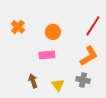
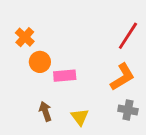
orange circle: (53, 32) -> (40, 62), moved
gray cross: (83, 80) -> (128, 110), moved

